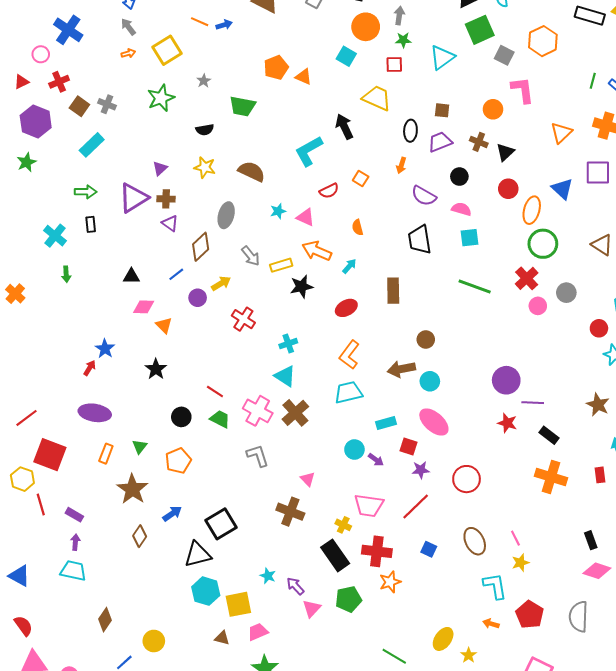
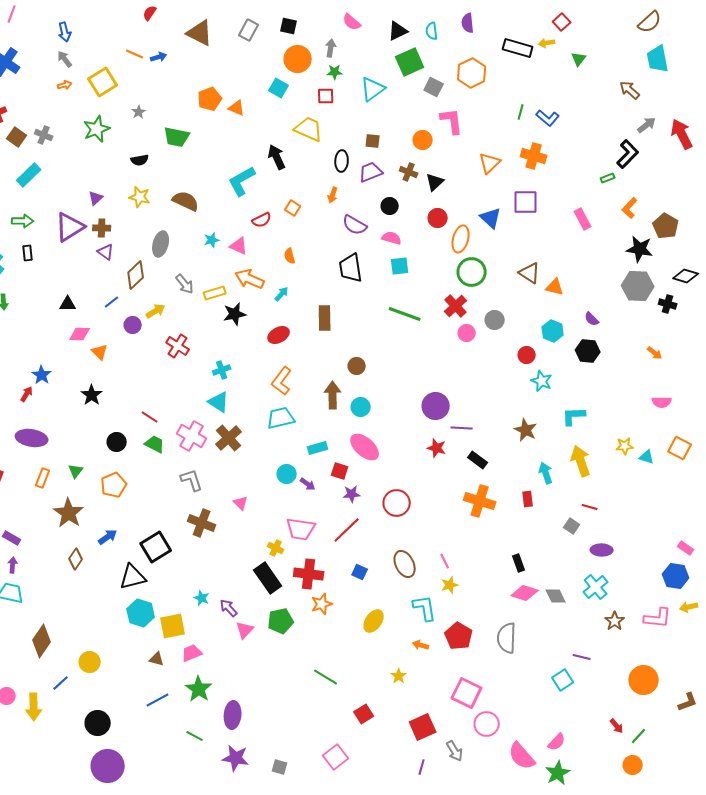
brown arrow: (401, 369) -> (333, 395), turned 100
brown cross: (290, 512) -> (202, 523), moved
brown diamond: (105, 620) -> (42, 641), size x1.4
yellow ellipse: (443, 639) -> (374, 621), moved

